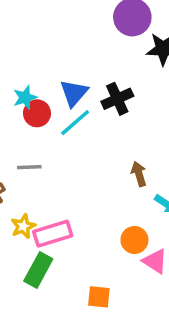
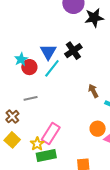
yellow star: (23, 226) -> (37, 144), moved
pink rectangle: (53, 234) -> (51, 133), turned -30
green rectangle: (38, 270) -> (46, 156), turned 60

